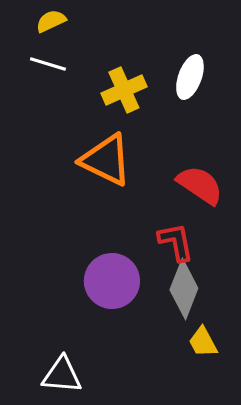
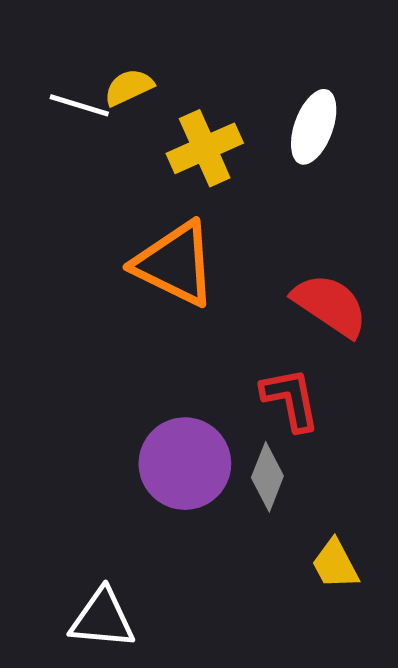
yellow semicircle: (51, 21) -> (129, 87), moved
gray diamond: (184, 289) -> (267, 477), moved, size x0.7

